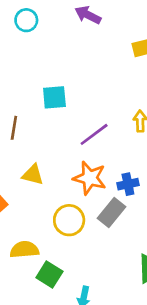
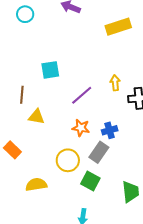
yellow triangle: (33, 175) -> (36, 117), moved
orange star: (90, 178) -> (81, 128), size x0.7
green square: (49, 274) -> (90, 181), moved

